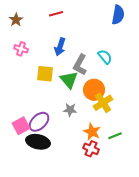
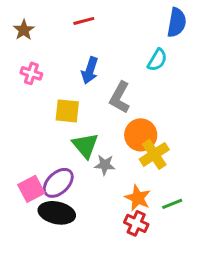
cyan semicircle: (105, 57) -> (157, 60), moved, turned 70
green triangle: (69, 80) -> (85, 145), moved

